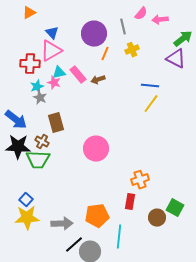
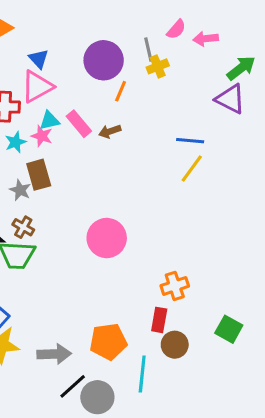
yellow cross: (132, 50) -> (158, 66), moved
gray star: (40, 98) -> (20, 190), moved
brown rectangle: (56, 123) -> (39, 175), moved
brown circle: (157, 218) -> (175, 345), moved

